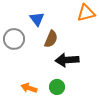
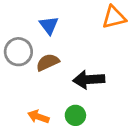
brown semicircle: (51, 39) -> (48, 62), moved, turned -138

